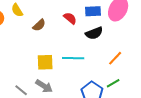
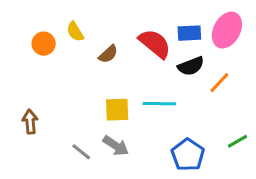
red semicircle: (70, 18) -> (155, 44), size x1.6
orange line: (115, 58) -> (219, 83), moved
green line: (113, 83) -> (237, 141), moved

